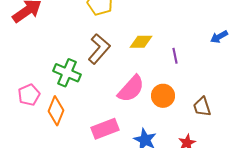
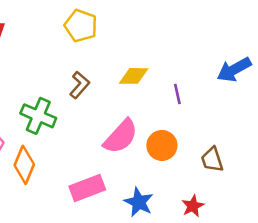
blue arrow: (219, 37) -> (234, 70), size x1.5
brown L-shape: (99, 49) -> (80, 85), size x0.7

